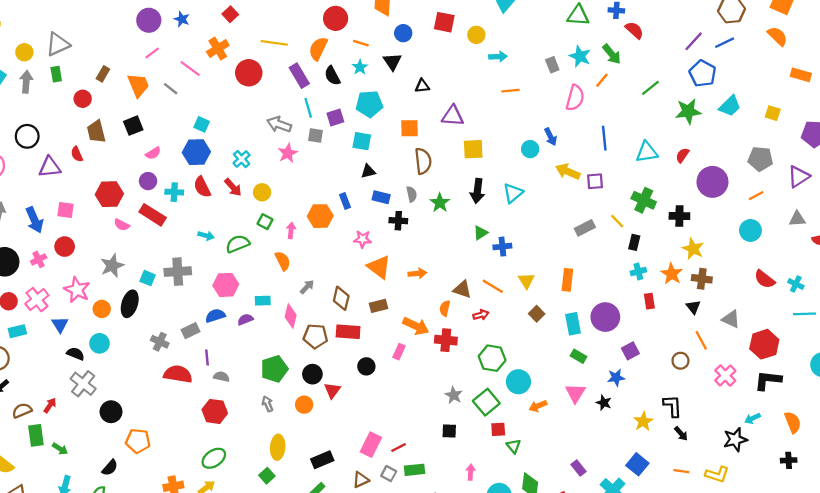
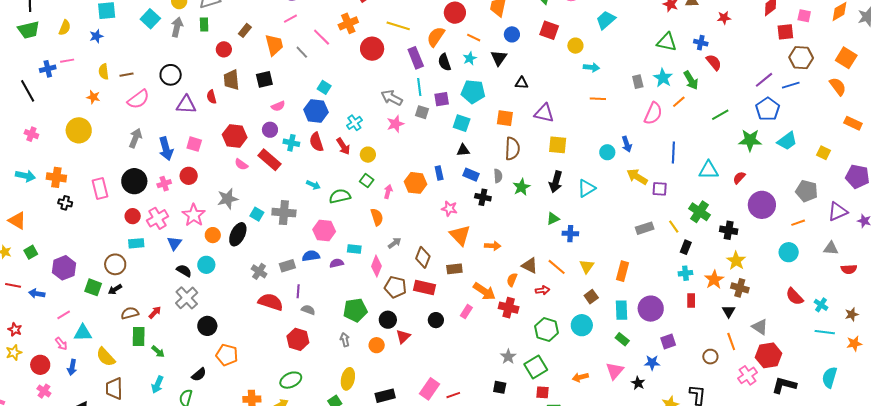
red hexagon: (764, 344) -> (769, 355), moved
cyan circle: (518, 382) -> (582, 325), moved

